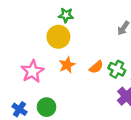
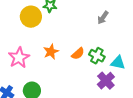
yellow circle: (58, 37) -> (31, 17), moved

